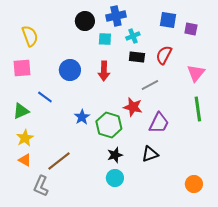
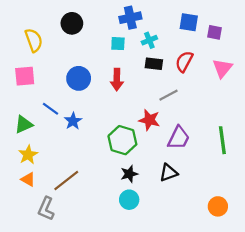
black circle: (85, 21) -> (72, 23), moved
pink triangle: (196, 73) -> (222, 68), moved
green line: (198, 109) -> (222, 140), moved
blue star: (82, 117) -> (73, 121), moved

